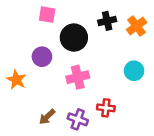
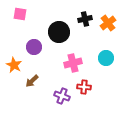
pink square: (47, 15) -> (20, 14), moved
pink cross: (78, 77) -> (73, 63), moved
brown arrow: (47, 117) -> (32, 81), moved

